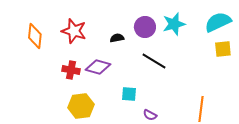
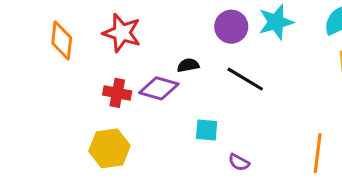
black semicircle: (117, 38) -> (188, 65), moved
yellow hexagon: (81, 106) -> (109, 148), moved

